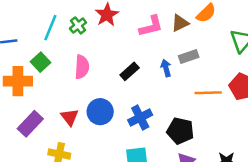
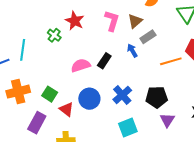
brown triangle: (180, 23) -> (135, 21), moved
pink L-shape: (151, 26) -> (112, 21), turned -45
cyan line: (50, 28) -> (23, 50), moved
green square: (40, 62) -> (50, 94), moved
pink semicircle: (82, 67) -> (81, 65), moved, turned -96

